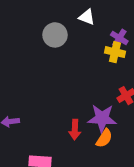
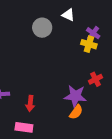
red arrow: (75, 130) -> (30, 103), moved

